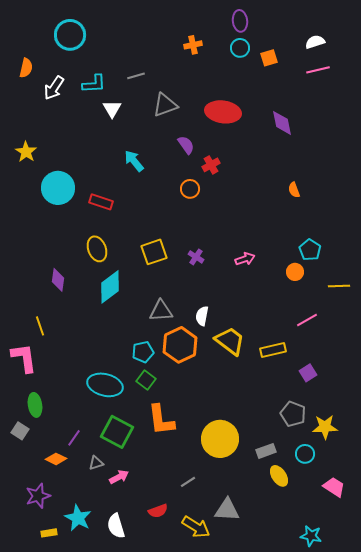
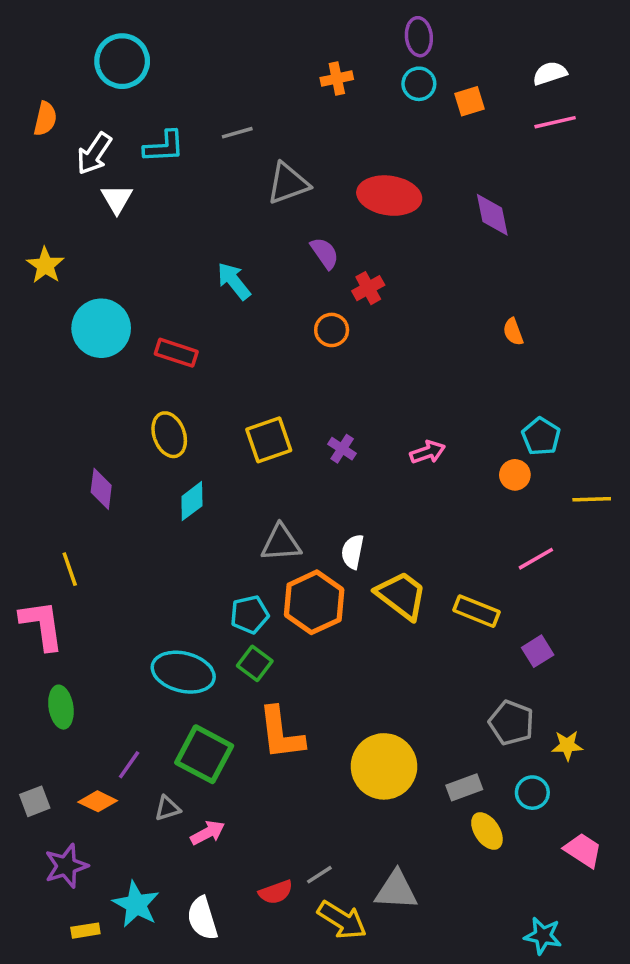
white triangle: (112, 109) -> (117, 199), moved
cyan diamond: (110, 287) -> (192, 501), size x0.7
yellow rectangle: (273, 350) -> (476, 611), turned 35
yellow star: (325, 427) -> (567, 745), size x0.7
gray square: (20, 431) -> (35, 801), moved, turned 36
gray line: (188, 482) -> (319, 875), moved

